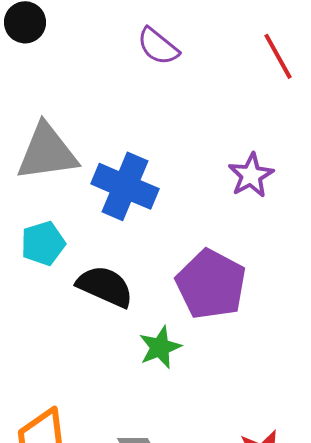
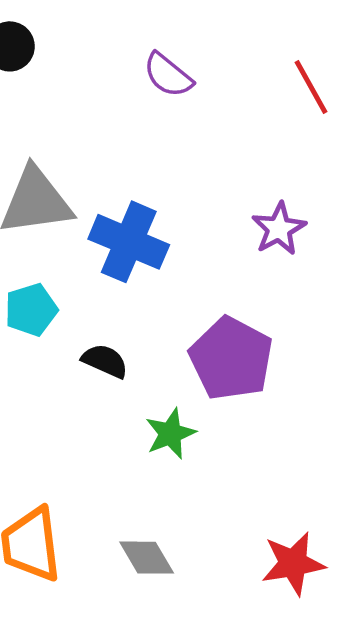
black semicircle: (105, 286) -> (105, 361), size x0.7

